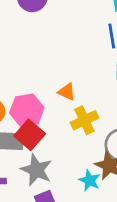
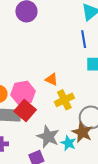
gray star: (36, 170) -> (48, 137), moved

